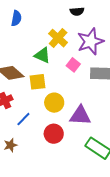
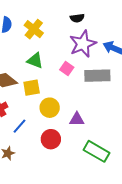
black semicircle: (77, 11) -> (77, 18), moved
yellow cross: (58, 38) -> (34, 29), moved
purple triangle: (80, 115) -> (77, 119), size x0.7

